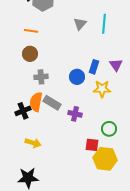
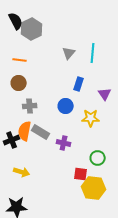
blue rectangle: (94, 67) -> (79, 84), moved

